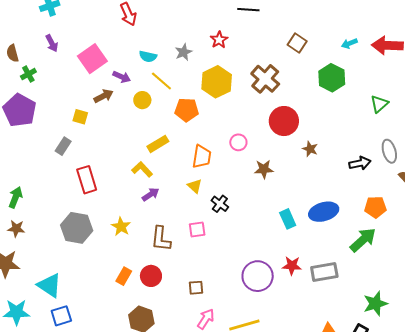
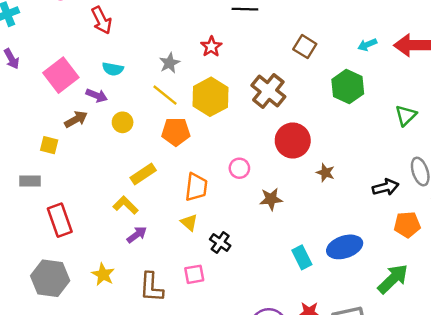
cyan semicircle: (148, 56) -> (113, 69), moved
yellow line: (161, 81) -> (165, 95), moved
gray rectangle: (63, 146) -> (30, 181), turned 60
orange pentagon: (375, 207) -> (407, 225), moved

